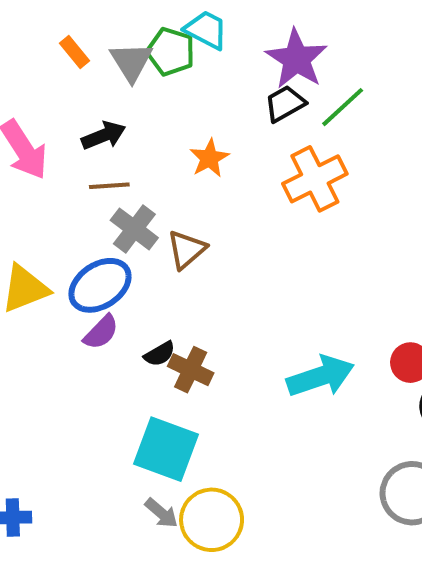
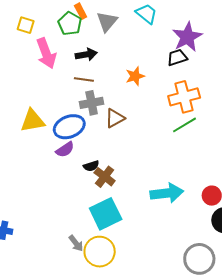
green pentagon: (171, 52) -> (70, 24), moved
green line: (343, 107) -> (185, 125), moved
gray cross: (134, 229) -> (92, 103), turned 30
cyan square: (166, 449) -> (106, 214), moved, turned 32

